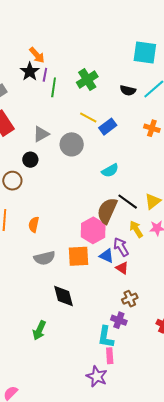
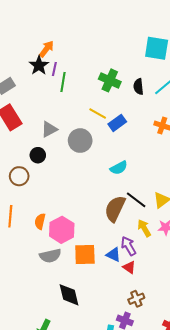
orange arrow: (37, 55) -> (47, 49), turned -102
green cross: (87, 80) -> (110, 80), moved, turned -35
black semicircle: (128, 90) -> (138, 87), turned 70
pink hexagon: (93, 230) -> (62, 230), moved

